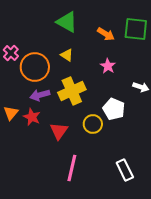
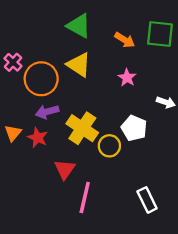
yellow triangle: (67, 55) -> (79, 65), size x1.6
yellow cross: (72, 91) -> (82, 128), moved, turned -32
red triangle: (59, 131) -> (65, 169), moved

